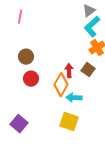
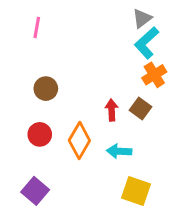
red circle: (31, 79) -> (40, 134), moved
orange diamond: (61, 85) -> (79, 141), moved
yellow square: (69, 122) -> (136, 191), moved

